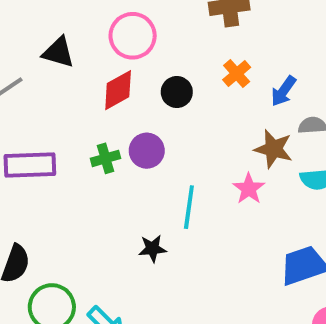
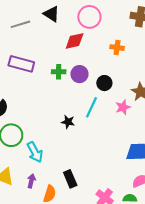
orange cross: (237, 74) -> (117, 48), moved, turned 32
black circle: (177, 92) -> (104, 83), moved

